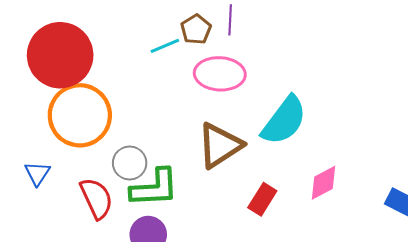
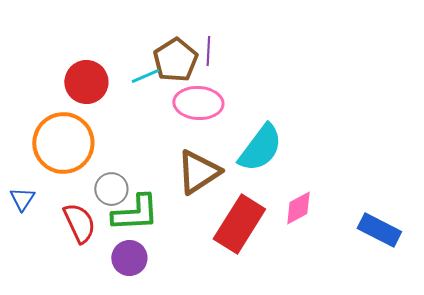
brown pentagon: (196, 29) -> (175, 60), size x1.5
red circle: (60, 55) -> (86, 82), moved, size x0.7
red rectangle: (262, 199) -> (239, 224), size x1.8

